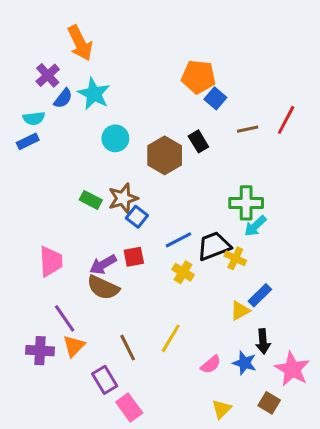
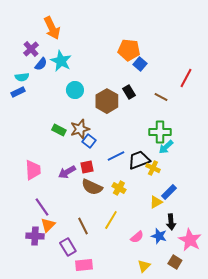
brown line: (248, 129) -> (161, 97), moved, turned 40
yellow cross: (183, 272) -> (119, 188), moved
brown semicircle: (103, 288) -> (92, 187), moved
purple cross: (40, 351) -> (35, 236), moved
pink rectangle: (129, 408) -> (84, 265), turned -60

